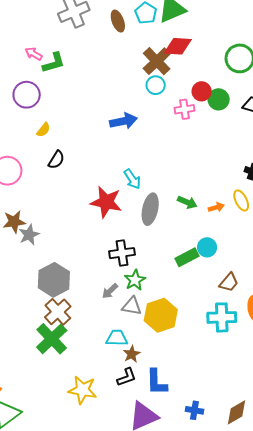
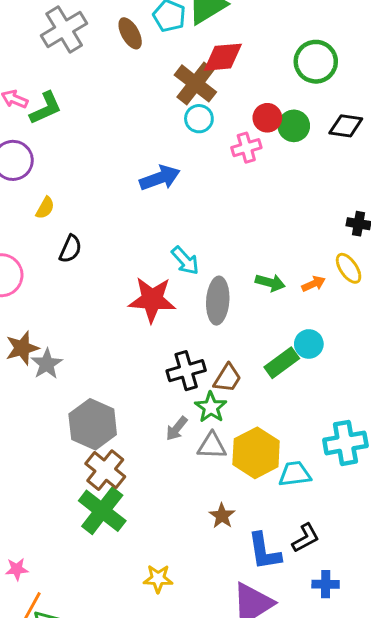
brown trapezoid: (229, 282) -> (227, 378), moved
cyan trapezoid: (117, 338) -> (295, 474), moved
black L-shape: (127, 377) -> (306, 538), moved
yellow star: (83, 390) -> (158, 579), size x0.7

